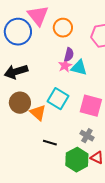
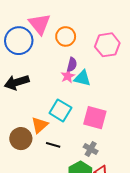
brown circle: (20, 103) -> (21, 139), moved
orange triangle: (38, 113) -> (40, 125), turned 36
black line: (50, 143) -> (53, 145), moved

